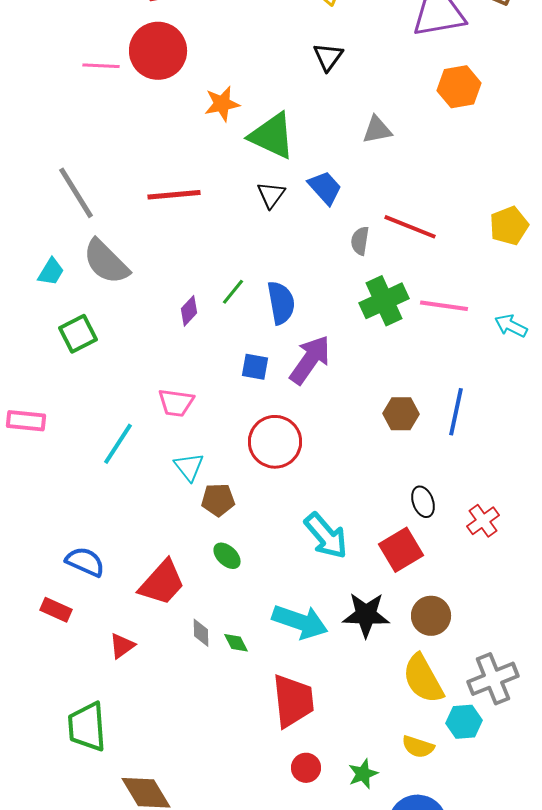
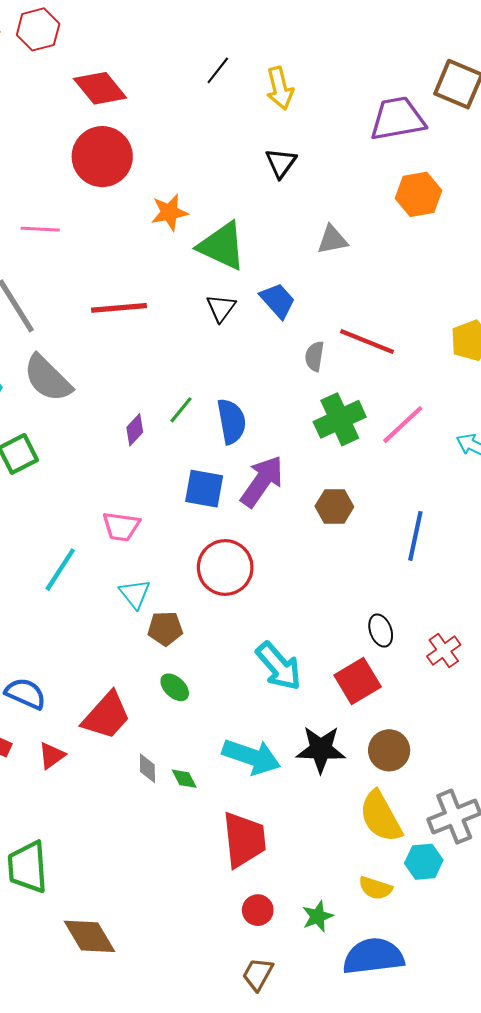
pink line: (101, 66) -> (40, 229), moved
pink line: (444, 306) -> (403, 425), turned -51
blue square: (255, 367) -> (204, 489), size x1.4
brown hexagon: (401, 414) -> (334, 507), moved
red triangle: (122, 646) -> (52, 756), moved

